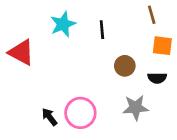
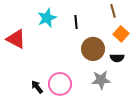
orange square: (162, 46) -> (121, 34), turned 35
brown circle: (125, 66) -> (93, 49), size x1.5

